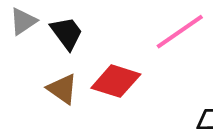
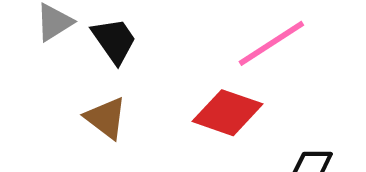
red diamond: (116, 81) -> (227, 113), moved

